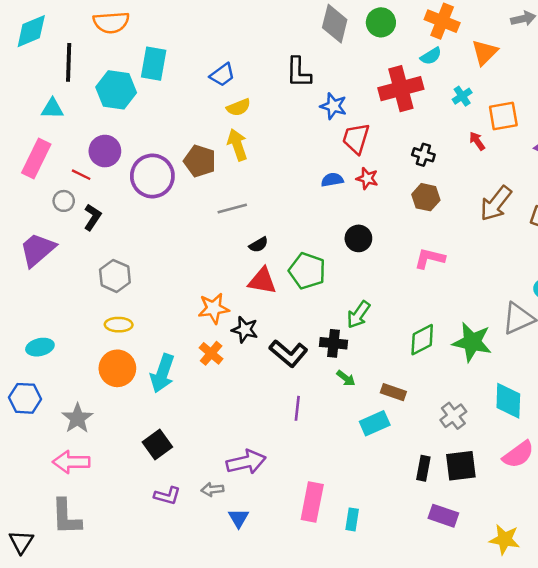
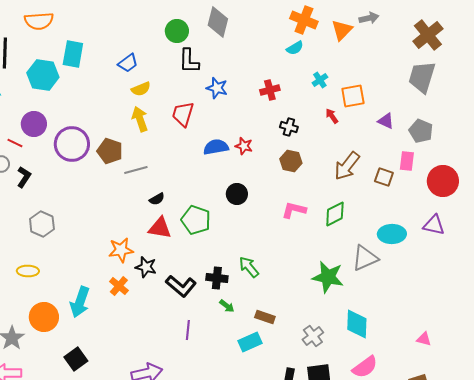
green circle: (381, 22) -> (177, 31), moved
orange triangle: (485, 52) -> (342, 30), moved
red cross: (401, 89) -> (270, 90), moved, size x0.6
red trapezoid: (356, 139) -> (183, 114), moved
brown pentagon: (200, 161) -> (110, 151), moved
blue semicircle: (332, 180) -> (216, 147), size x1.4
green arrow: (358, 315) -> (249, 267), moved, turned 105
yellow ellipse: (119, 325) -> (28, 271), moved
green diamond: (422, 340) -> (335, 214), moved
orange circle: (117, 368) -> (44, 317), moved

